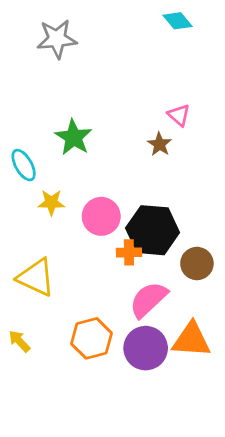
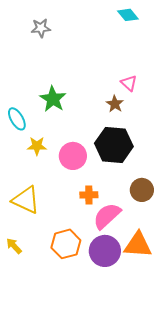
gray star: (57, 39) -> (41, 28), size x0.7
black hexagon: (153, 230) -> (114, 145), moved
orange cross: (129, 252) -> (89, 195), moved

